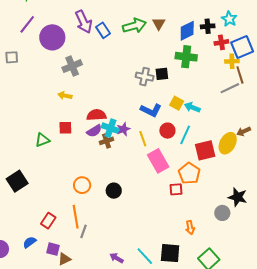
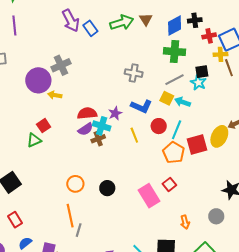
cyan star: (229, 19) -> (198, 83), moved
purple line: (27, 24) -> (14, 25), turned -42
purple circle: (52, 37) -> (38, 80), moved
black square: (162, 74) -> (202, 72), moved
gray line: (230, 88) -> (174, 80), moved
red square: (65, 128) -> (44, 126), moved, turned -32
purple star: (123, 129) -> (115, 113), moved
pink rectangle: (158, 161) -> (149, 196), moved
orange pentagon: (189, 173) -> (174, 153), moved
red square: (176, 189) -> (169, 184), turned -32
gray circle: (222, 213) -> (216, 216), moved
red rectangle: (48, 221) -> (15, 220), moved, turned -63

